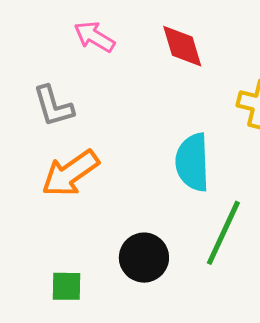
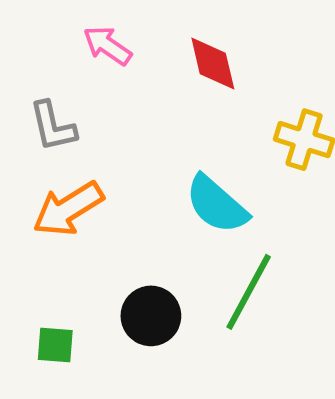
cyan semicircle: (192, 162) -> (217, 204), turned -50

